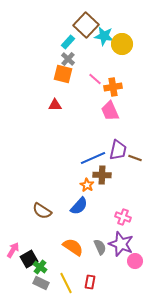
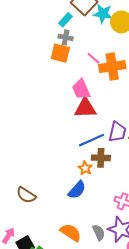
gray cross: (68, 59) -> (66, 37), turned -32
orange cross: (113, 87) -> (112, 67), size x1.4
red triangle: (55, 105) -> (85, 108), moved, size x1.6
pink trapezoid: (110, 111) -> (81, 89), moved
brown semicircle: (42, 211) -> (26, 195), moved

